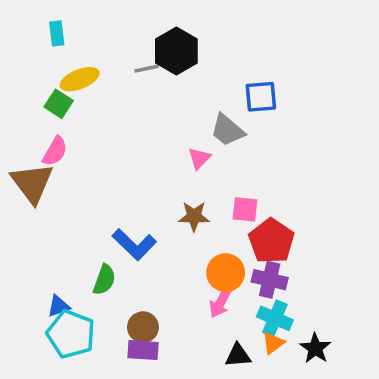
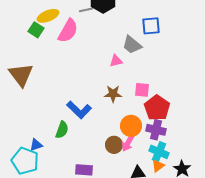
pink semicircle: (55, 151) -> (68, 31), moved, size x1.4
pink triangle: (199, 158) -> (116, 61), turned 32
brown circle: (143, 327) -> (114, 145), moved
cyan pentagon: (71, 334) -> (25, 161), moved

